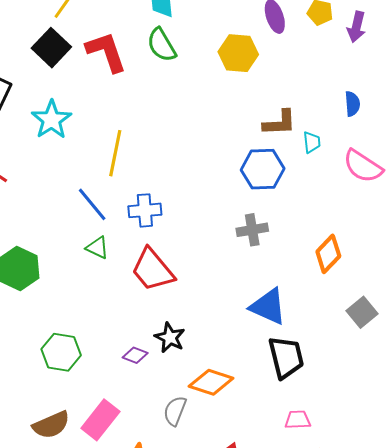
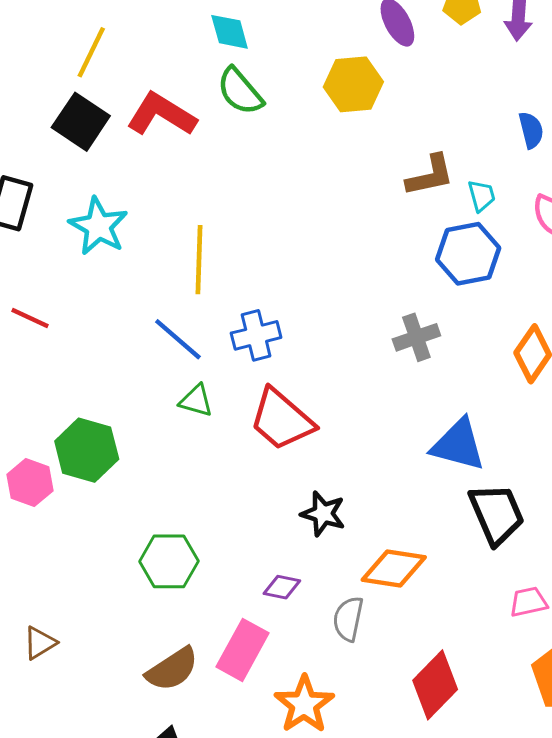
red L-shape: (106, 52) -> (161, 115), turned -30
blue hexagon: (263, 169) -> (468, 254), moved
purple diamond: (135, 355) -> (282, 587), moved

